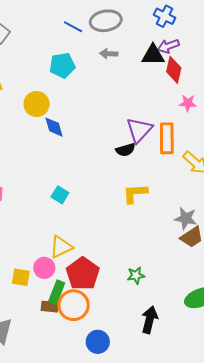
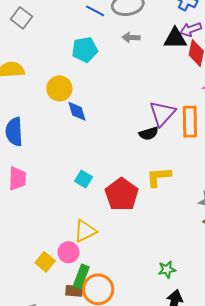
red pentagon: (83, 274) -> (122, 194), moved
green star: (136, 275) -> (167, 270), moved
yellow square: (21, 277) -> (45, 262), turned 30

